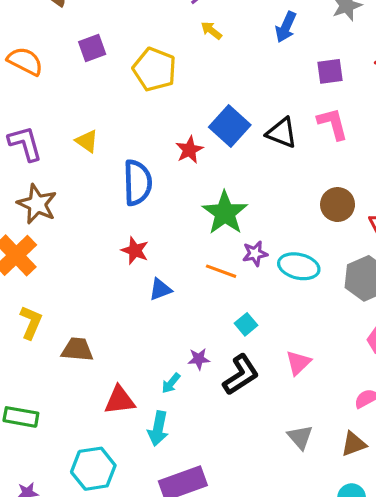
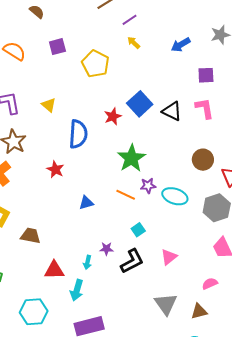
blue arrow: (286, 27) -> (181, 45), turned 30
red star: (135, 250) -> (55, 169), moved
cyan arrow: (171, 383) -> (88, 262), turned -32
gray triangle: (300, 437) -> (166, 304), size x1.4

